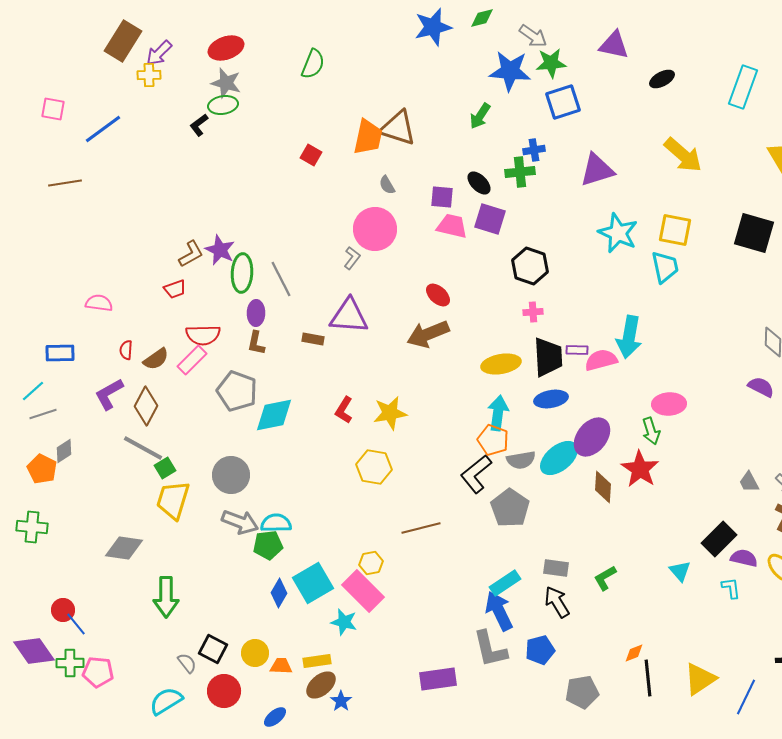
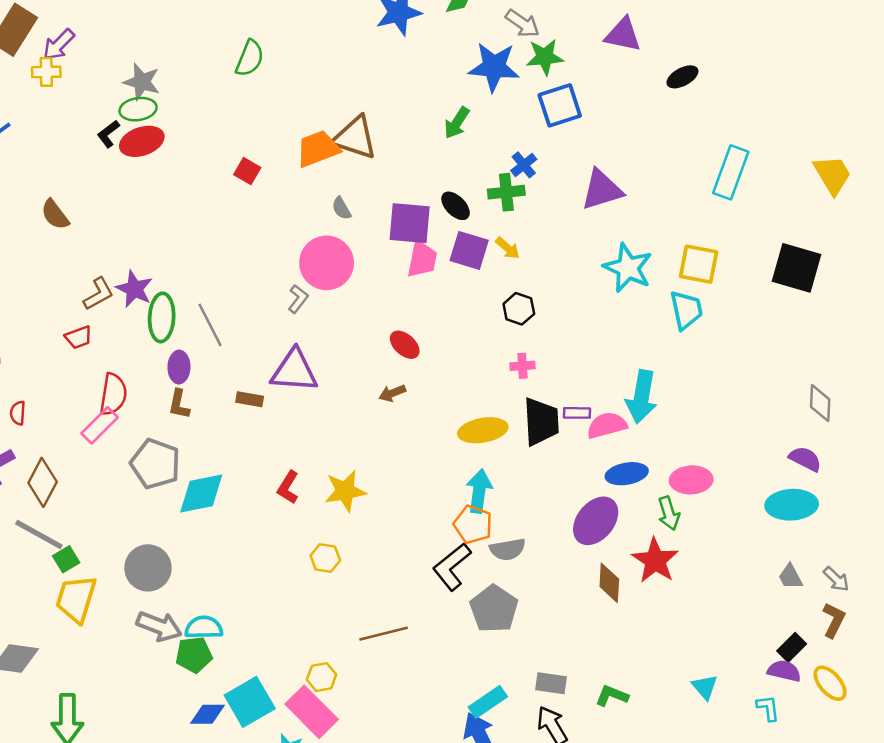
red ellipse: (226, 48) -> (142, 141), moved
cyan rectangle: (743, 87) -> (731, 172), moved
orange trapezoid: (368, 137) -> (318, 149), turned -123
blue cross: (534, 150) -> (524, 165), turned -30
yellow arrow: (683, 155) -> (508, 248), moved, size x0.5
purple square: (442, 197) -> (410, 223), size x1.5
pink trapezoid: (452, 226) -> (422, 259), turned 88
black hexagon: (530, 266) -> (519, 309), size x0.7
brown arrow: (428, 334) -> (392, 393), size x0.5
red semicircle: (203, 335) -> (113, 394), turned -80
brown semicircle: (156, 359) -> (55, 215), moved, turned 88
blue ellipse: (551, 399) -> (627, 474), moved
cyan ellipse: (559, 458) -> (792, 505), moved, turned 36
yellow hexagon: (374, 467) -> (325, 558), size x0.7
black rectangle: (719, 539) -> (792, 647), moved, size x0.7
green L-shape: (605, 578) -> (612, 696), turned 52
blue diamond: (279, 593) -> (207, 714), turned 60

